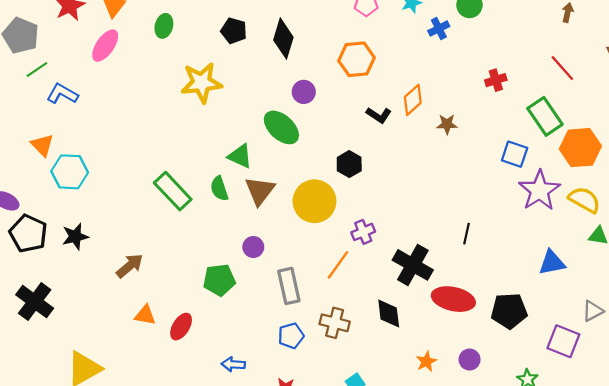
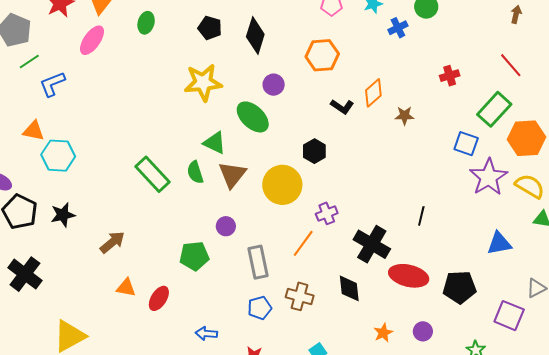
yellow star: (201, 83) -> (203, 83), moved
blue L-shape: (62, 94) -> (52, 84), turned -52
green rectangle: (545, 116) -> (494, 109), turned 76
orange triangle: (42, 145) -> (33, 131), turned -35

